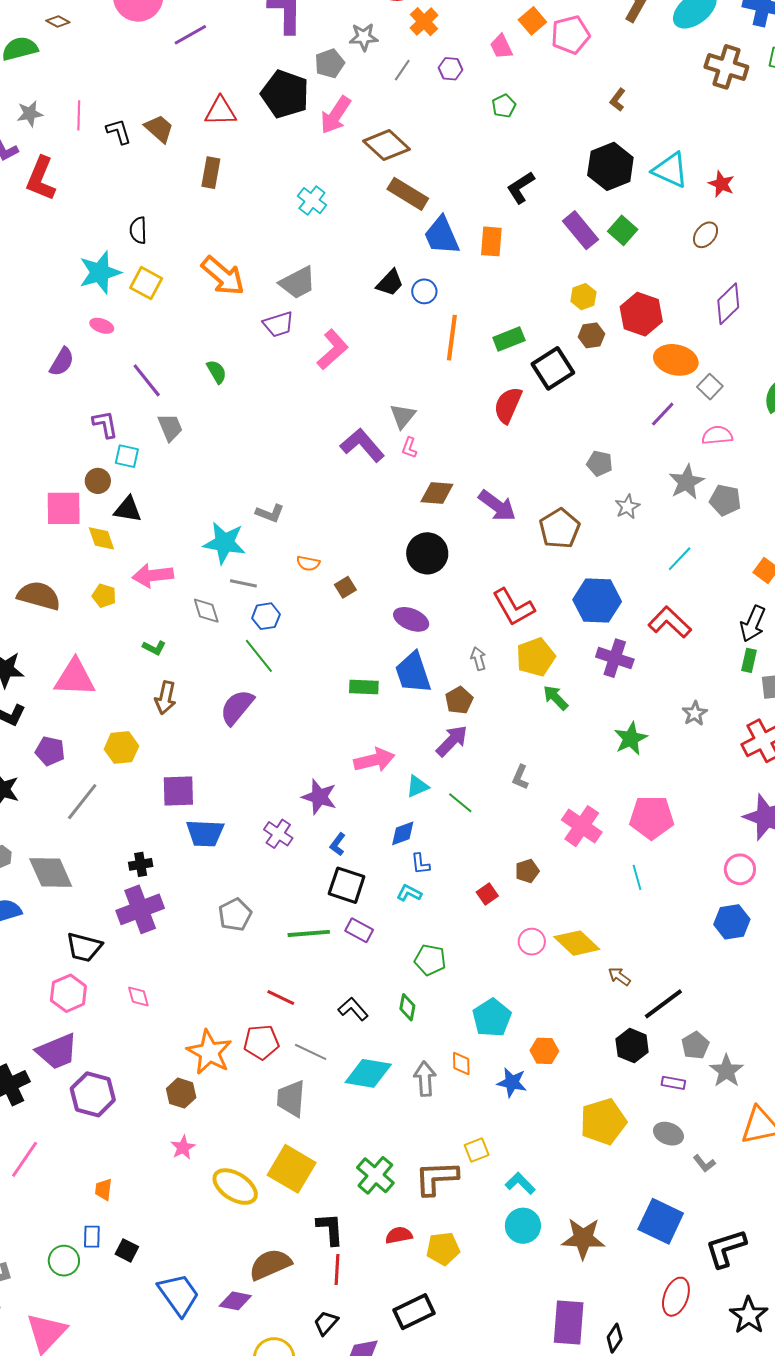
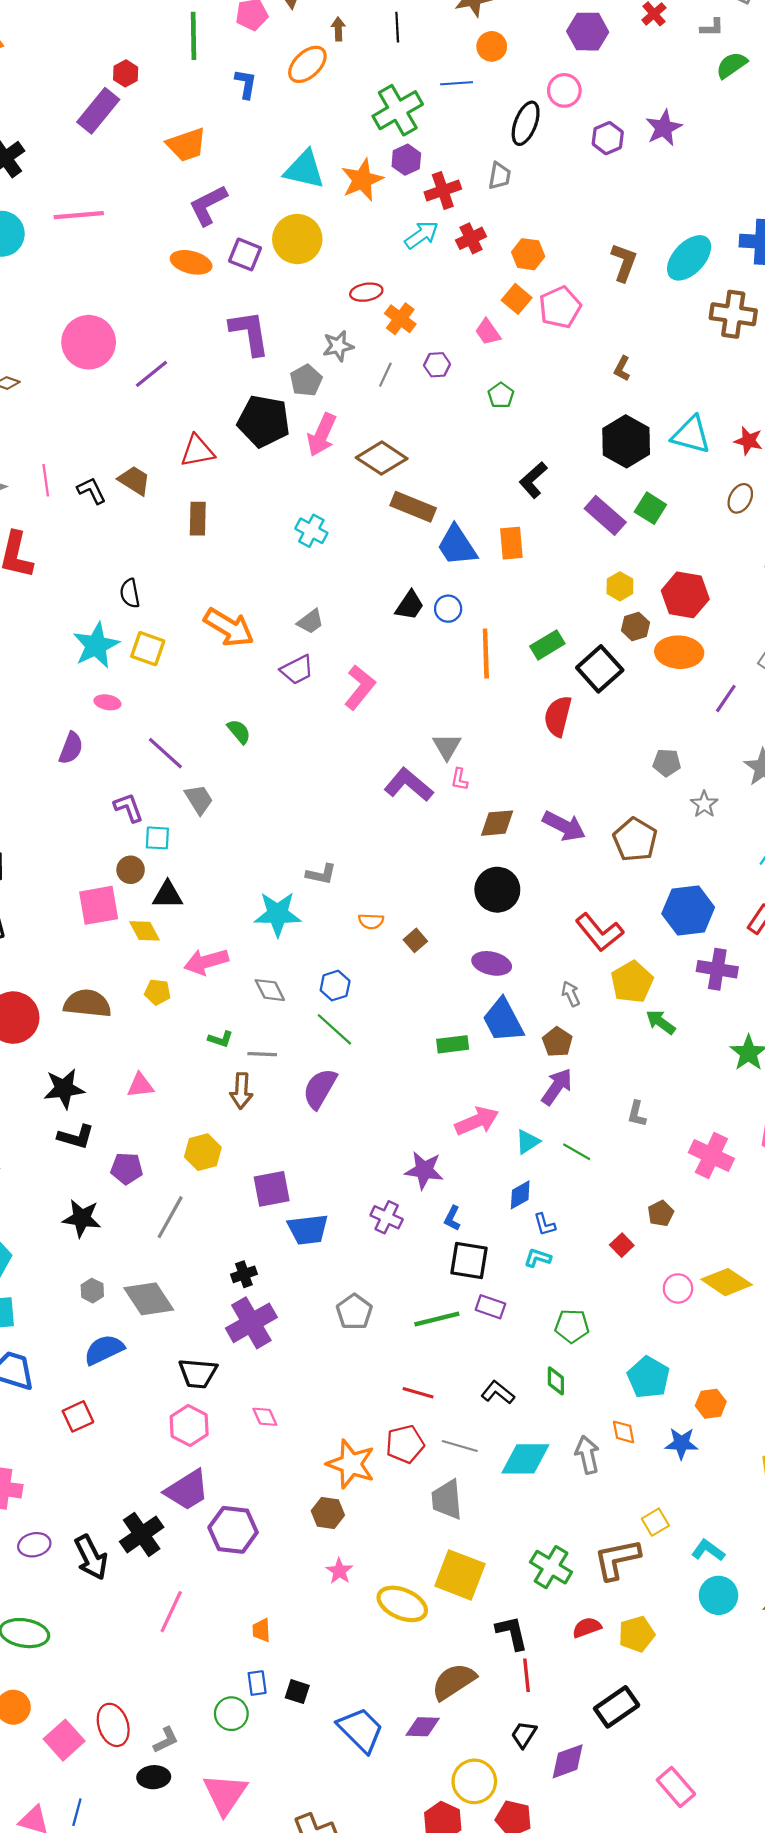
gray trapezoid: (298, 283) -> (310, 622), size x0.7
orange ellipse: (676, 360) -> (679, 652), moved
gray line: (243, 583) -> (262, 1054), moved
pink triangle: (75, 678) -> (140, 1085), size x0.6

